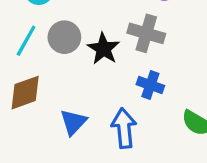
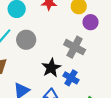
black star: (103, 49) -> (51, 68), moved

